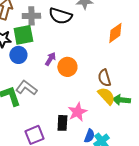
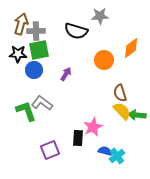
gray cross: (31, 16) -> (36, 31), moved
orange circle: (67, 67) -> (104, 60), moved
blue semicircle: (89, 136) -> (105, 151), turned -96

